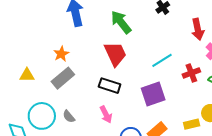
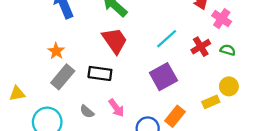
yellow triangle: (27, 75) -> (17, 94), moved
black rectangle: (110, 86) -> (100, 73), moved
gray semicircle: (69, 116) -> (87, 112), moved

